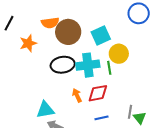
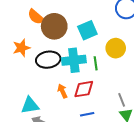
orange semicircle: (50, 23) -> (36, 17), turned 48
orange star: (28, 43) -> (21, 48), moved
yellow circle: (119, 54) -> (116, 48), moved
gray line: (130, 112) -> (122, 100), moved, turned -32

